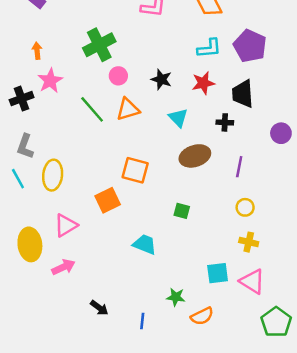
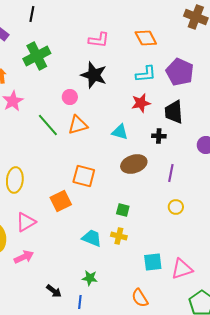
green cross: (99, 45) -> (37, 56), moved
black star: (161, 79) -> (94, 75), moved, size x1.5
cyan triangle: (178, 118) -> (120, 132), turned -30
yellow cross: (249, 242) -> (119, 236), moved
pink triangle: (252, 281) -> (182, 269), turned -50
green star: (176, 297) -> (90, 278), moved
orange semicircle: (202, 316) -> (140, 298), turned 84
blue line: (142, 321) -> (80, 302), moved

